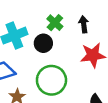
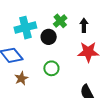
green circle: (51, 80) -> (51, 68), size x0.6

